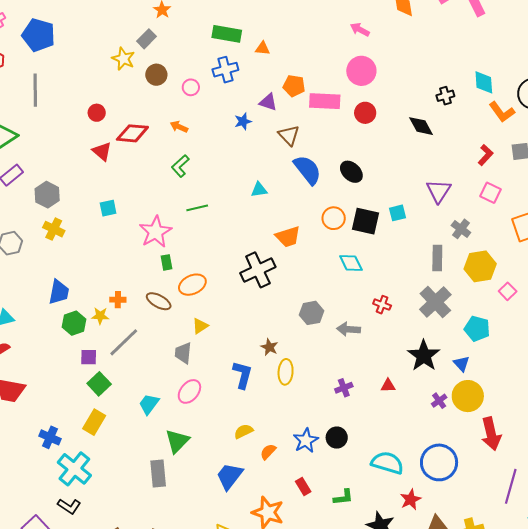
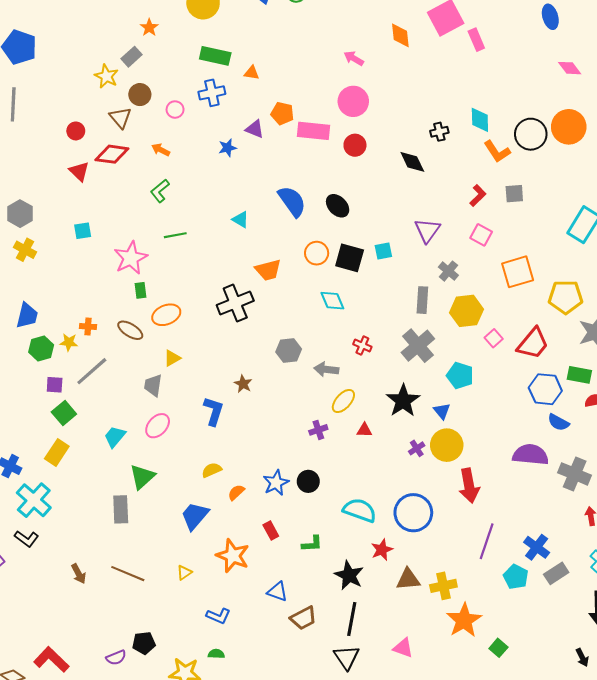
brown triangle: (289, 135) -> (120, 118), moved
cyan triangle: (259, 190) -> (241, 220), turned 36
yellow ellipse: (286, 372) -> (343, 401), moved, turned 35

